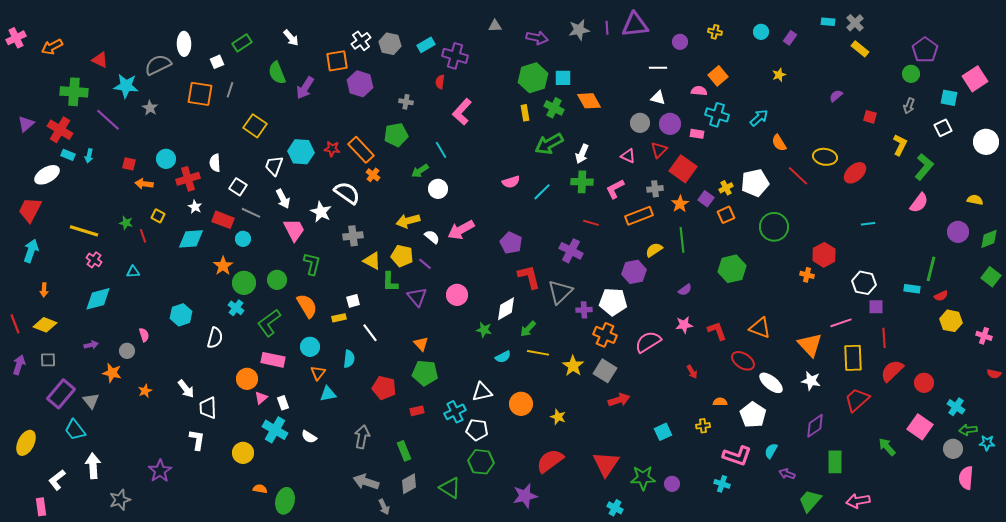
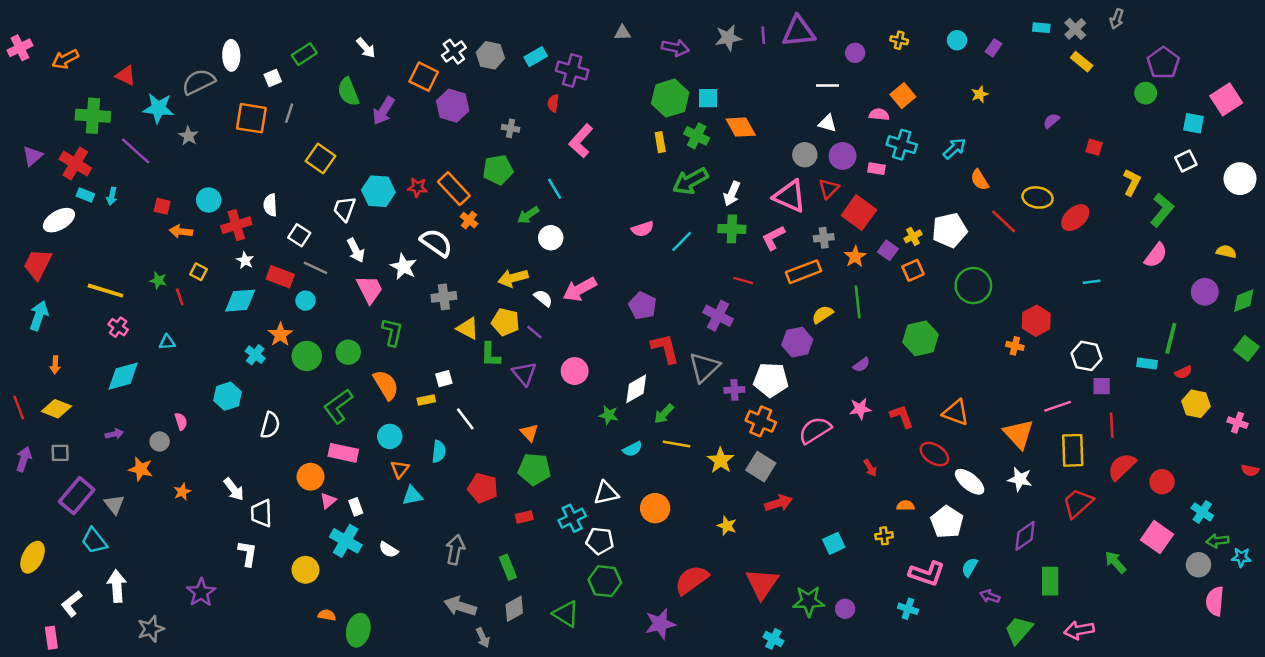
orange square: (337, 61) -> (424, 77), turned 35
gray arrow: (909, 106) -> (1117, 19), moved
pink triangle: (628, 156) -> (790, 196), size x1.8
cyan cross: (236, 308) -> (255, 355), moved
yellow star: (558, 417) -> (727, 526), moved

